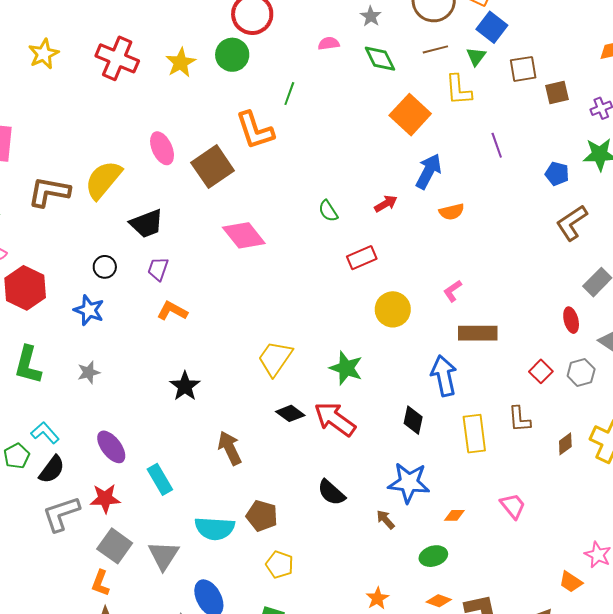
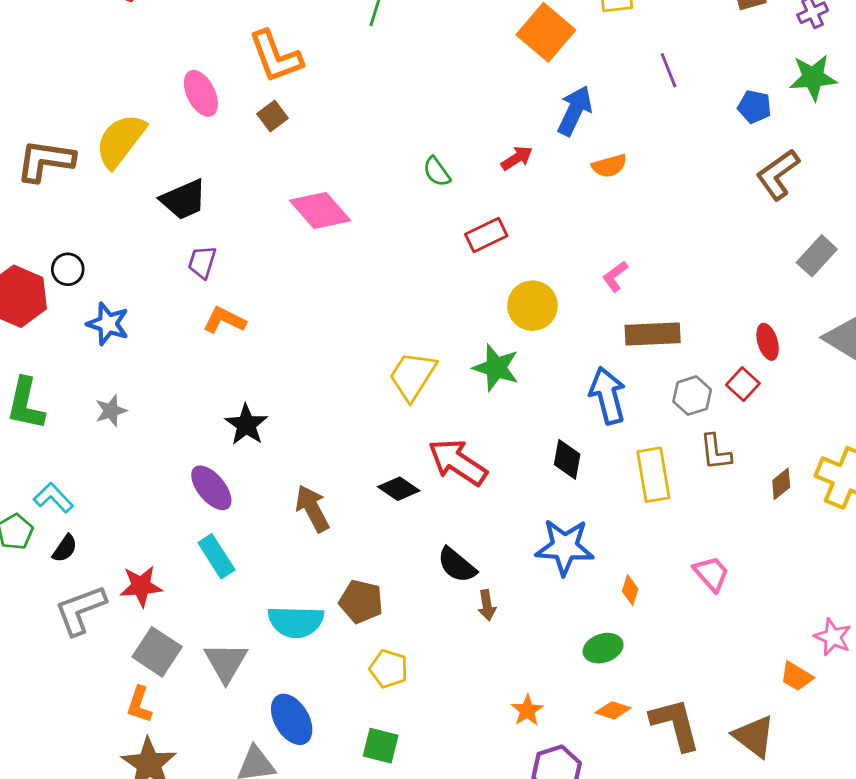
orange L-shape: (255, 130) -> (276, 57), moved
brown square: (213, 167) -> (273, 116), size x0.5
black circle: (105, 267) -> (68, 269), moved
red ellipse: (571, 320) -> (768, 342), moved
yellow trapezoid: (275, 358) -> (412, 376), moved
green star: (346, 368) -> (496, 368), moved
gray hexagon: (581, 372) -> (692, 396), moved
black diamond: (290, 413) -> (399, 489), moved
purple ellipse: (111, 447) -> (211, 488), moved
black semicircle: (52, 469) -> (65, 548), size x0.7
orange diamond: (454, 515) -> (630, 590), turned -70
brown arrow: (385, 520) -> (487, 605), moved, turned -145

